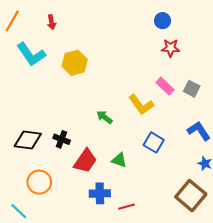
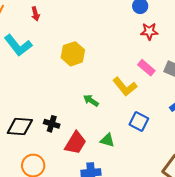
yellow hexagon: (75, 63) -> (73, 54), moved

